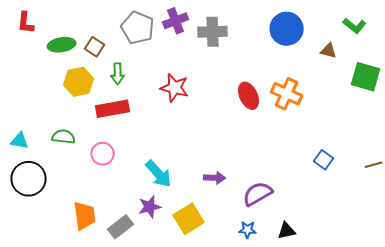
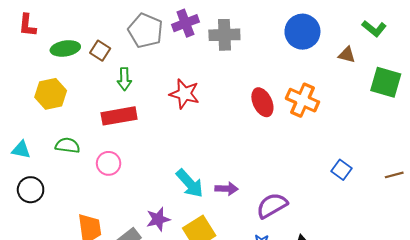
yellow hexagon: (79, 82) -> (51, 94), moved
cyan arrow: (159, 174) -> (190, 183), moved
black circle: (29, 179) -> (31, 190), size x0.7

